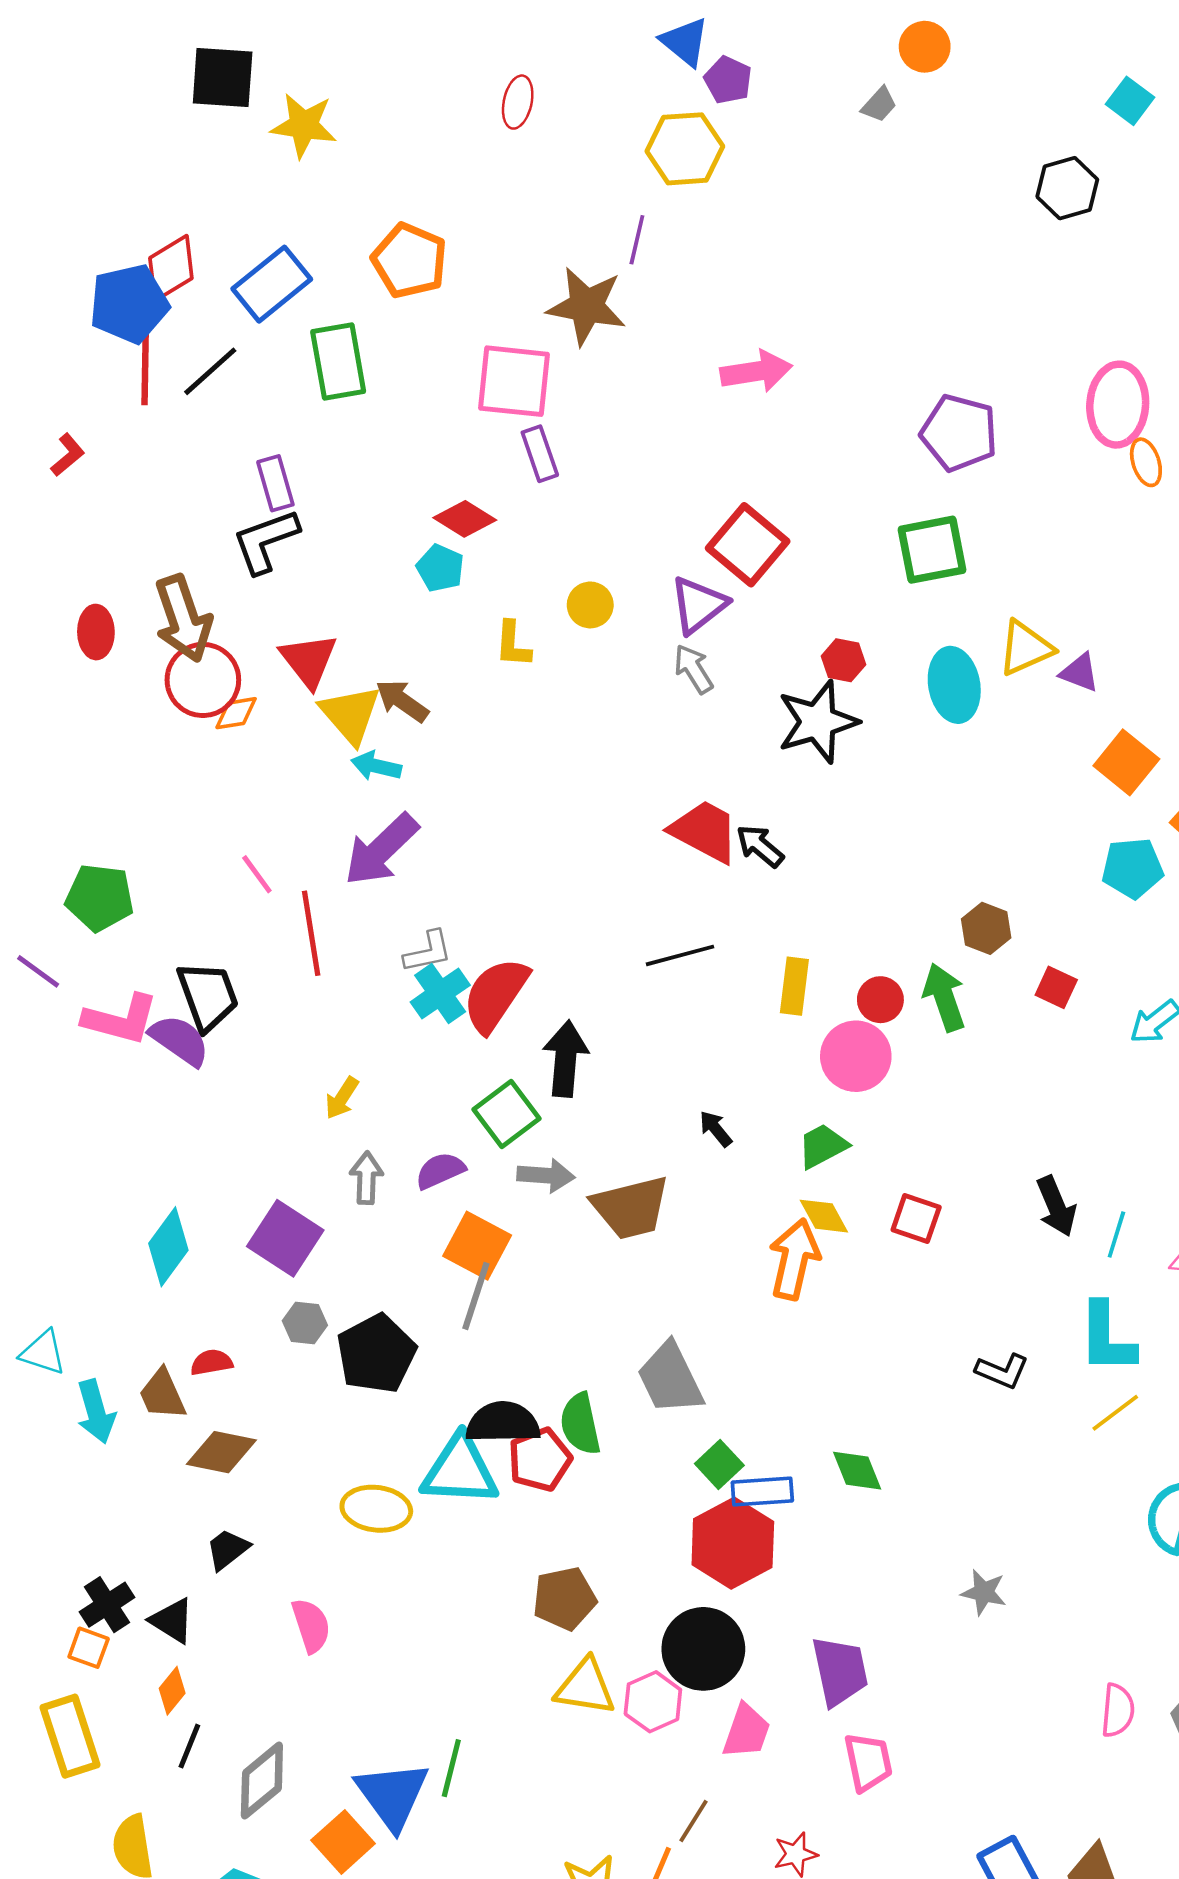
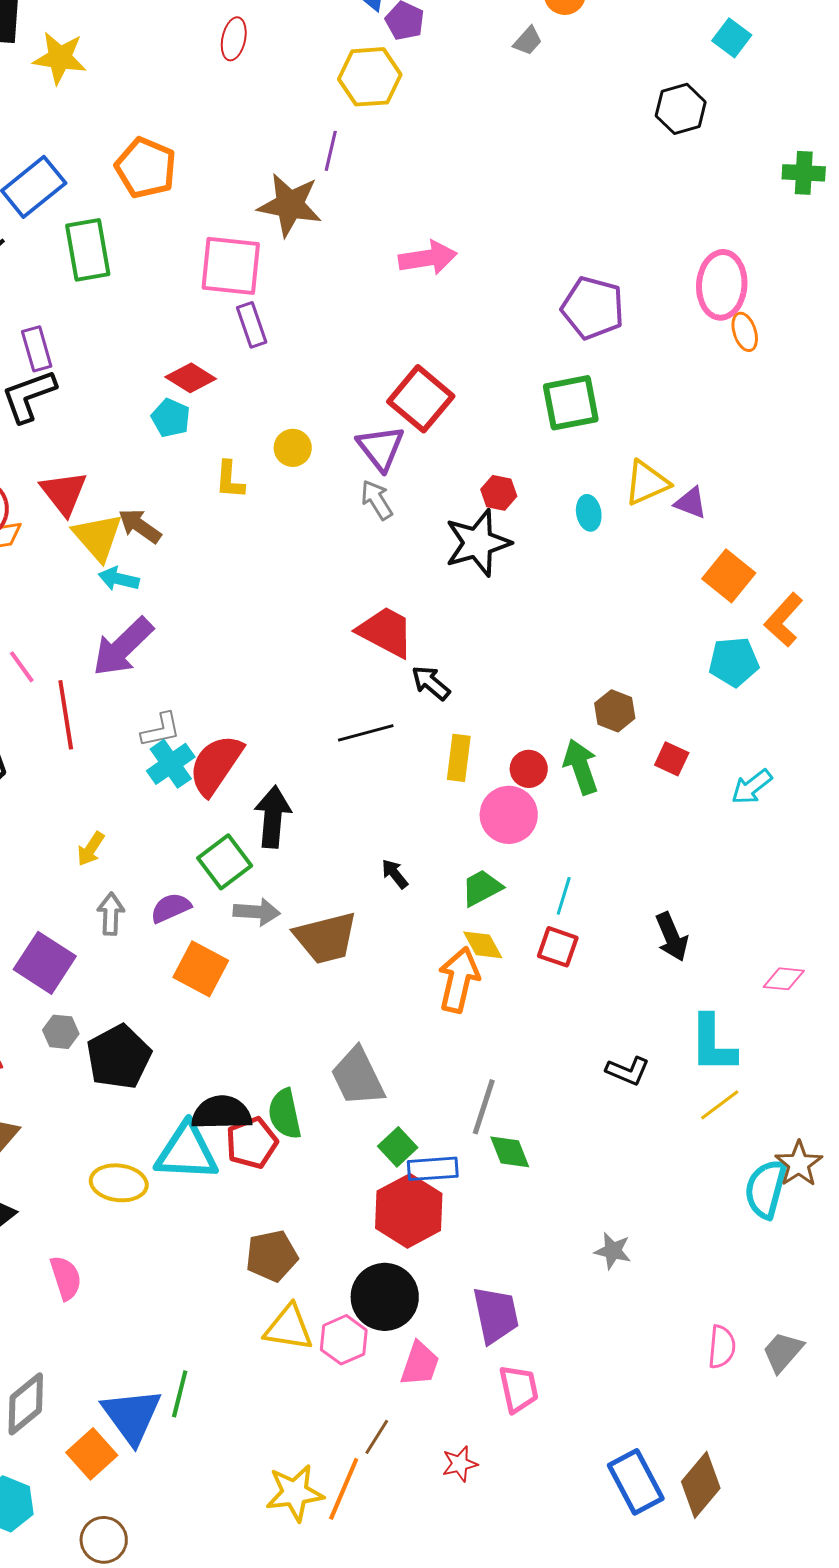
purple triangle: (698, 605) -> (381, 448), turned -30
cyan ellipse: (954, 685) -> (589, 513), size x0.6
black arrow: (760, 846) -> (431, 683), moved
cyan line: (1116, 1235) -> (564, 896), moved
gray line: (476, 1296) -> (484, 1107), moved

